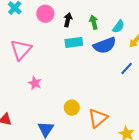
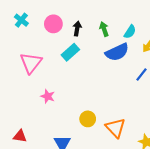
cyan rectangle: (74, 42) -> (70, 52), moved, turned -30
orange triangle: (98, 118) -> (115, 128), turned -30

